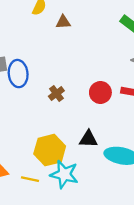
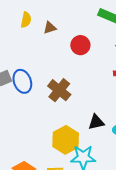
red circle: (100, 92) -> (80, 45), moved
brown cross: (56, 94) -> (59, 90), size x1.6

